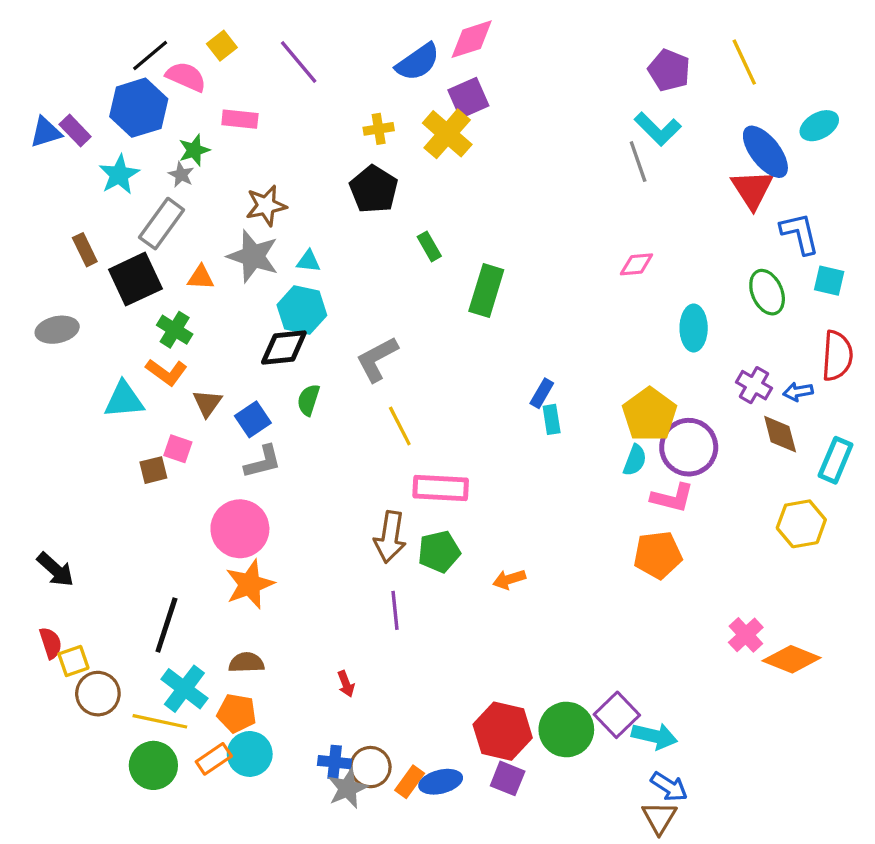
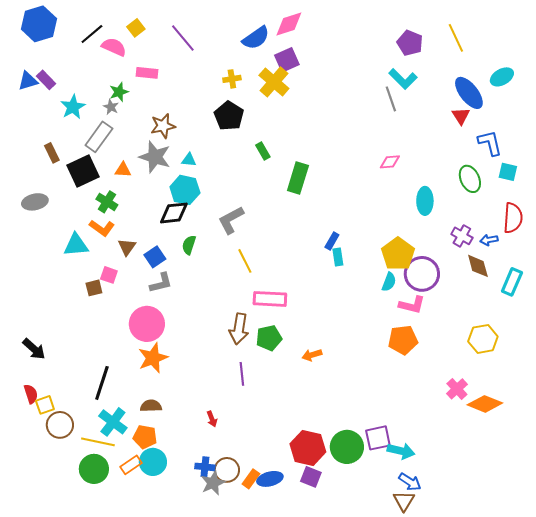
blue hexagon: (139, 108) -> (39, 24), moved
red triangle: (752, 189) -> (461, 116), size x0.7
yellow hexagon: (801, 524) -> (483, 339), moved
purple square: (617, 715) -> (378, 438), turned 32

